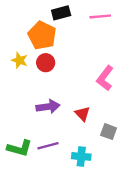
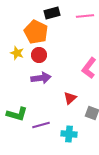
purple arrow: (48, 107) -> (41, 78), moved
red triangle: (82, 114) -> (70, 98), turned 32
green L-shape: (20, 148) -> (17, 114), moved

